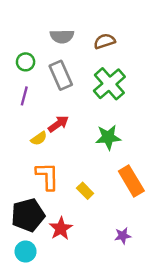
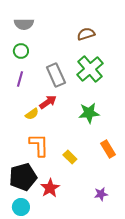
gray semicircle: (62, 36) -> (24, 24), moved
gray rectangle: (61, 75) -> (56, 75), moved
orange rectangle: (131, 181) -> (108, 149), size x0.7

